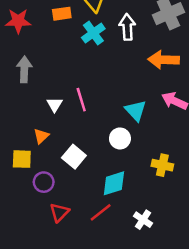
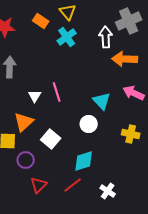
orange rectangle: (62, 14) -> (41, 21), turned 42
white arrow: (127, 27) -> (106, 37), moved
orange triangle: (41, 136) -> (24, 122), size x1.5
yellow cross: (162, 165) -> (131, 134), moved

